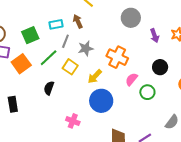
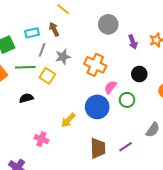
green line: (49, 58) -> (25, 67), turned 42
yellow arrow: (95, 76) -> (68, 120), moved
black semicircle: (49, 88) -> (26, 98), turned 56
blue circle: (101, 101) -> (97, 107), moved
pink cross: (73, 121) -> (41, 139), moved

